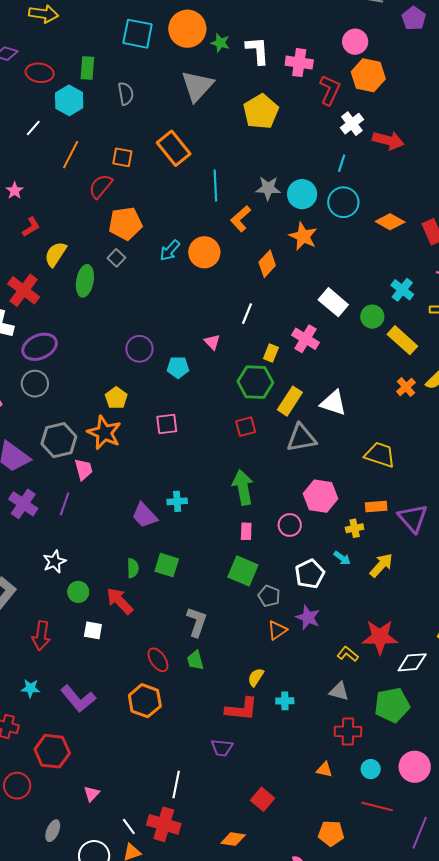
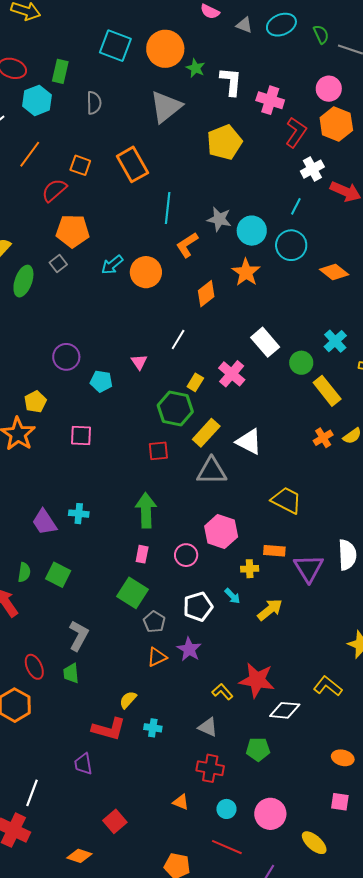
green pentagon: (392, 705) -> (258, 749), size x0.7
purple trapezoid: (222, 748) -> (83, 764), turned 65

